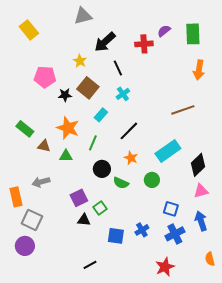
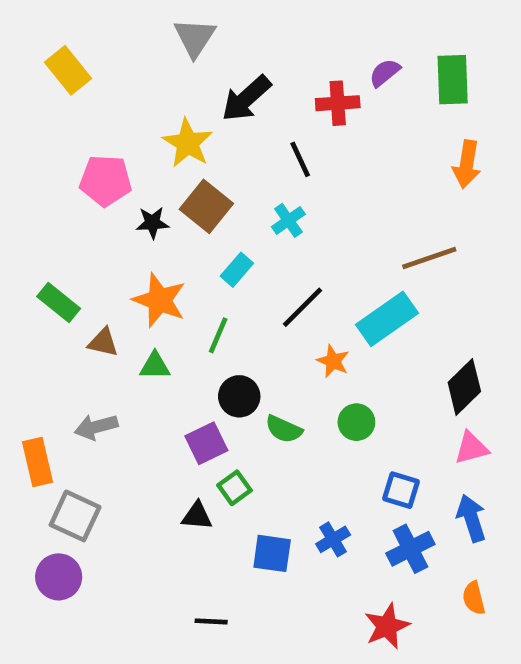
gray triangle: (83, 16) -> (195, 38), turned -42
yellow star: (80, 61) -> (188, 143), size x1.5
black line: (118, 68) -> (300, 159), moved
cyan rectangle: (168, 151) -> (387, 319), moved
orange star: (131, 158) -> (333, 361), moved
purple square: (79, 198) -> (206, 443), moved
orange semicircle: (210, 259) -> (474, 598), moved
black line: (90, 265) -> (211, 621), turned 32

